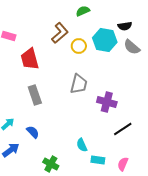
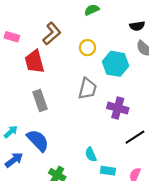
brown L-shape: (60, 33) -> (52, 34), moved
cyan hexagon: (105, 40) -> (116, 64), moved
blue semicircle: (33, 132) -> (38, 140), size x1.6

